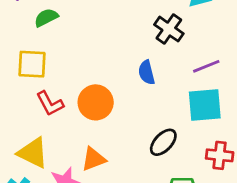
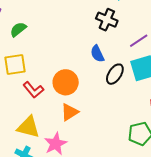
black ellipse: (163, 142) -> (115, 74), moved
orange triangle: (94, 159) -> (70, 112), moved

